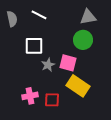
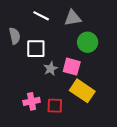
gray triangle: (88, 17) -> (73, 18), moved
gray semicircle: (12, 19) -> (15, 36), moved

